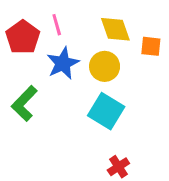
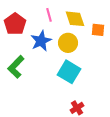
pink line: (57, 25) -> (49, 15), moved

